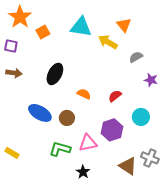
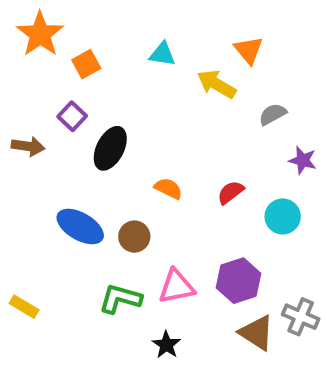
cyan triangle: (81, 27) -> (162, 54), size x0.6
purple square: (11, 46) -> (72, 116), moved, turned 32
cyan circle: (141, 117) -> (283, 216), moved
purple hexagon: (112, 130) -> (239, 281), moved

